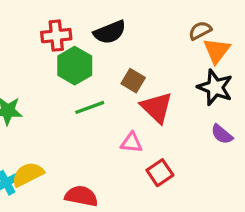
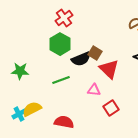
black semicircle: (110, 32) -> (81, 59), moved
red cross: (56, 36) -> (64, 18), moved, turned -30
green line: (90, 107) -> (61, 80), moved

